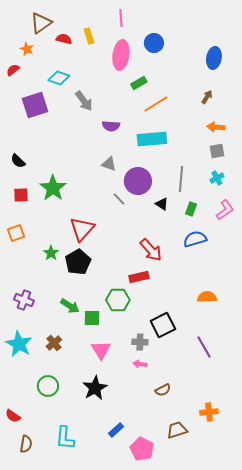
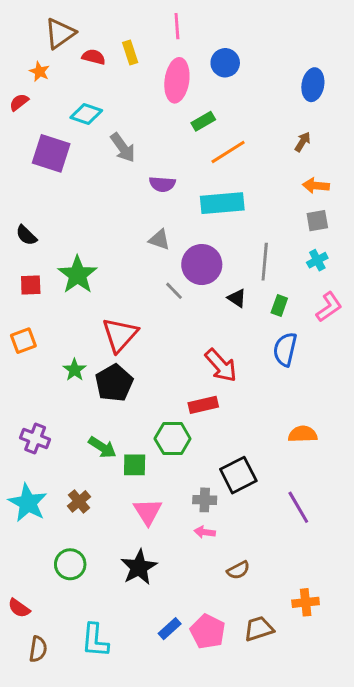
purple square: (35, 105) -> (51, 153), turned 36
blue semicircle: (195, 239) -> (285, 349), turned -60
pink pentagon: (142, 449) -> (208, 632), moved

